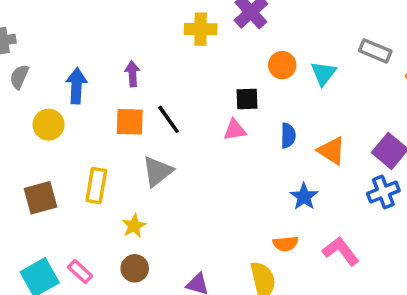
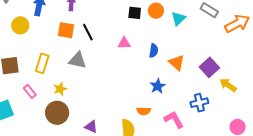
black square: (247, 99) -> (135, 13), moved
gray triangle: (157, 171) -> (78, 60), turned 42
blue cross: (383, 192) -> (199, 103), moved
brown circle: (135, 268) -> (57, 113), size x1.5
pink rectangle: (80, 271) -> (30, 91), moved

